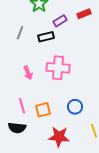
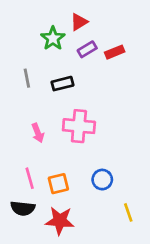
purple rectangle: (60, 21) -> (87, 49), moved
gray line: (20, 33) -> (27, 78), turned -32
red star: (59, 137) -> (60, 221), moved

